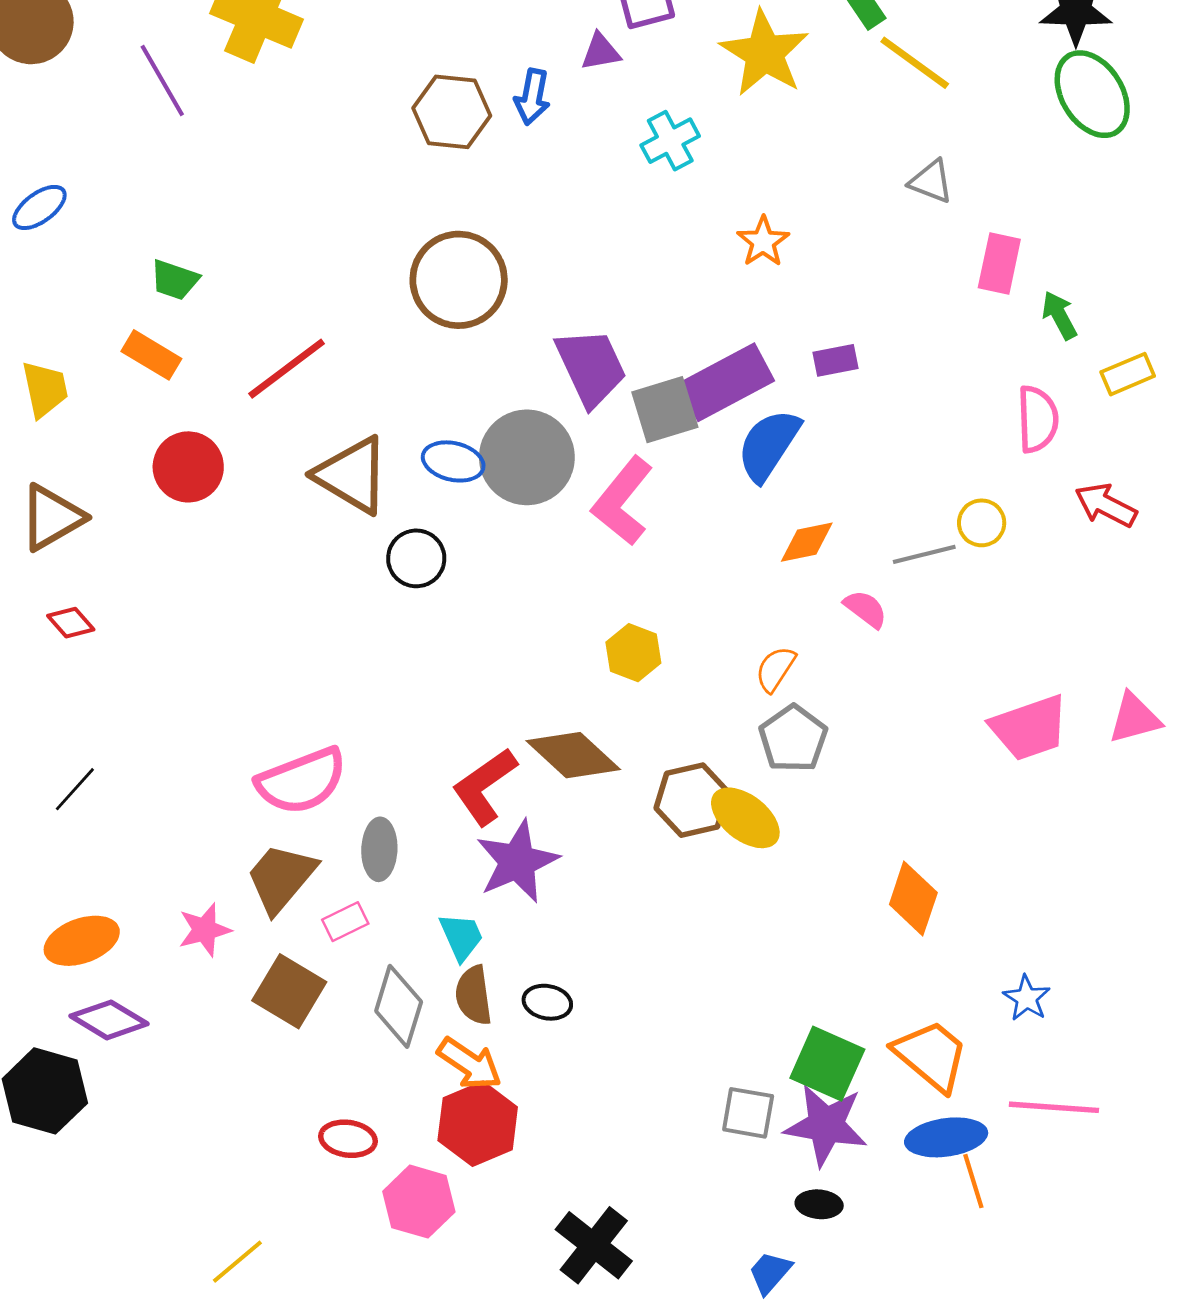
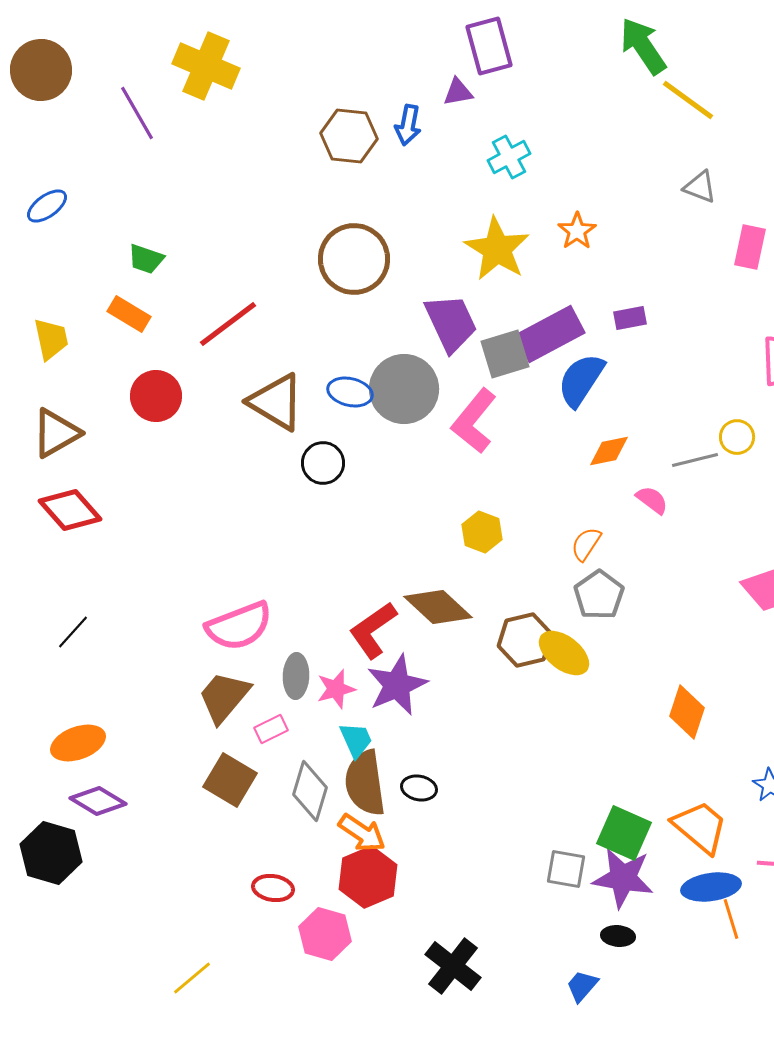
yellow star: (764, 53) -> (497, 249), moved
red diamond: (71, 623) -> (70, 510), size x1.8
pink star: (205, 930) -> (336, 689), moved
brown semicircle: (474, 995) -> (365, 783), size x1.5

